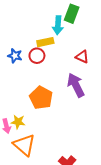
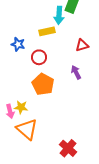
red circle: (37, 56) -> (39, 57), moved
red triangle: (82, 57) -> (82, 45), turned -40
purple arrow: (76, 85) -> (76, 72), size x0.6

